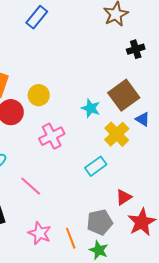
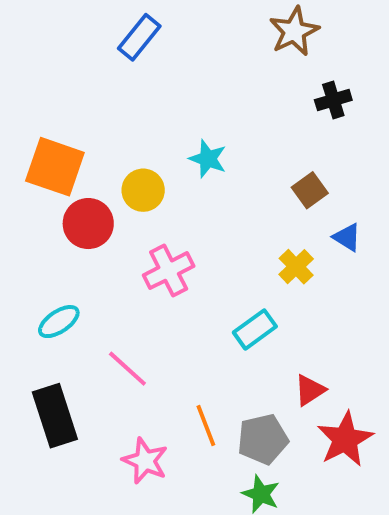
brown square: (124, 95) -> (310, 190), size x0.6
cyan star: (91, 108) -> (208, 159), moved
yellow cross: (117, 134) -> (296, 267), size x0.7
orange line: (71, 238) -> (206, 425), moved

